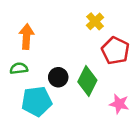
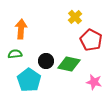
green diamond: (87, 81) -> (69, 64), turned 75
cyan pentagon: (37, 101) -> (29, 80), turned -30

